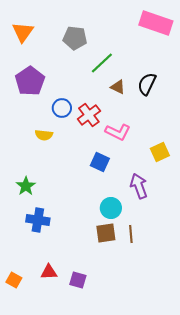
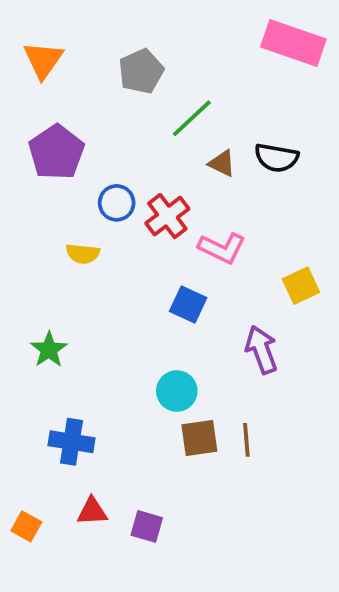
gray pentagon: (75, 38) -> (141, 71), turned -30
black semicircle: (147, 84) -> (276, 158), turned -105
cyan circle: (111, 208) -> (177, 391), moved
blue cross: (38, 220) -> (71, 442), moved

